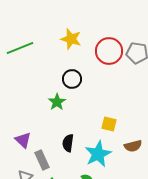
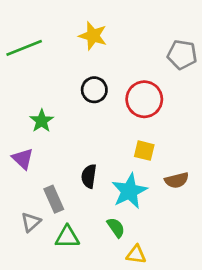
red circle: (109, 51) -> (144, 99), moved
green star: (57, 102) -> (42, 121), moved
purple triangle: (23, 140) -> (23, 159), moved

